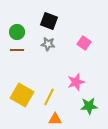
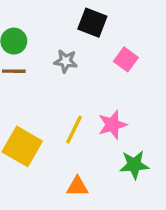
black square: (49, 21) -> (92, 23), moved
yellow line: (49, 97) -> (74, 130), moved

